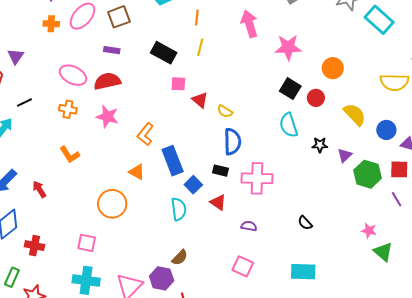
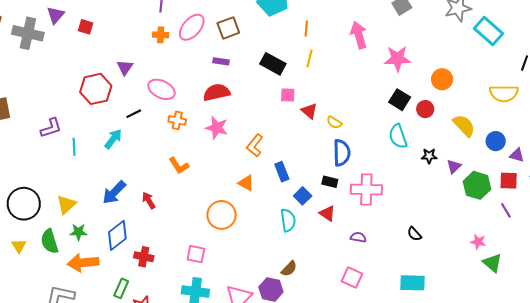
pink ellipse: (73, 75) -> (162, 89), moved
blue rectangle: (173, 161) -> (282, 172), size x0.7

